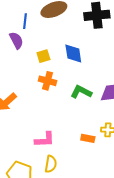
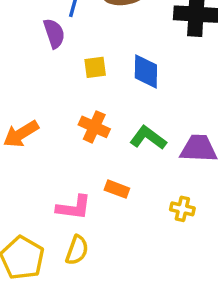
orange cross: (48, 81) -> (94, 127), moved
orange rectangle: (88, 138) -> (117, 189), moved

